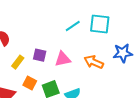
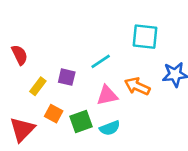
cyan line: (73, 26) -> (101, 61), moved
pink triangle: (63, 59) -> (107, 95), moved

